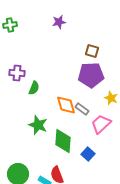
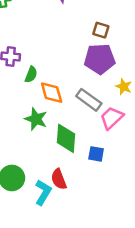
orange diamond: (66, 105) -> (52, 93), moved
gray rectangle: (82, 109) -> (89, 100), size x1.5
blue square: (88, 154) -> (96, 154), turned -32

